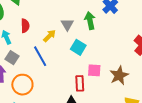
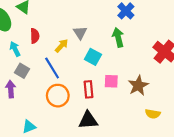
green arrow: (90, 21) -> (118, 37), moved
red rectangle: (80, 83) -> (88, 89), moved
orange circle: (22, 85) -> (58, 96), moved

